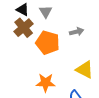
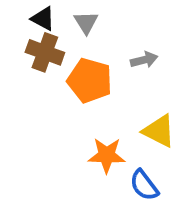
brown cross: (24, 28) -> (45, 52), turned -30
orange star: (46, 83) -> (107, 155), moved

